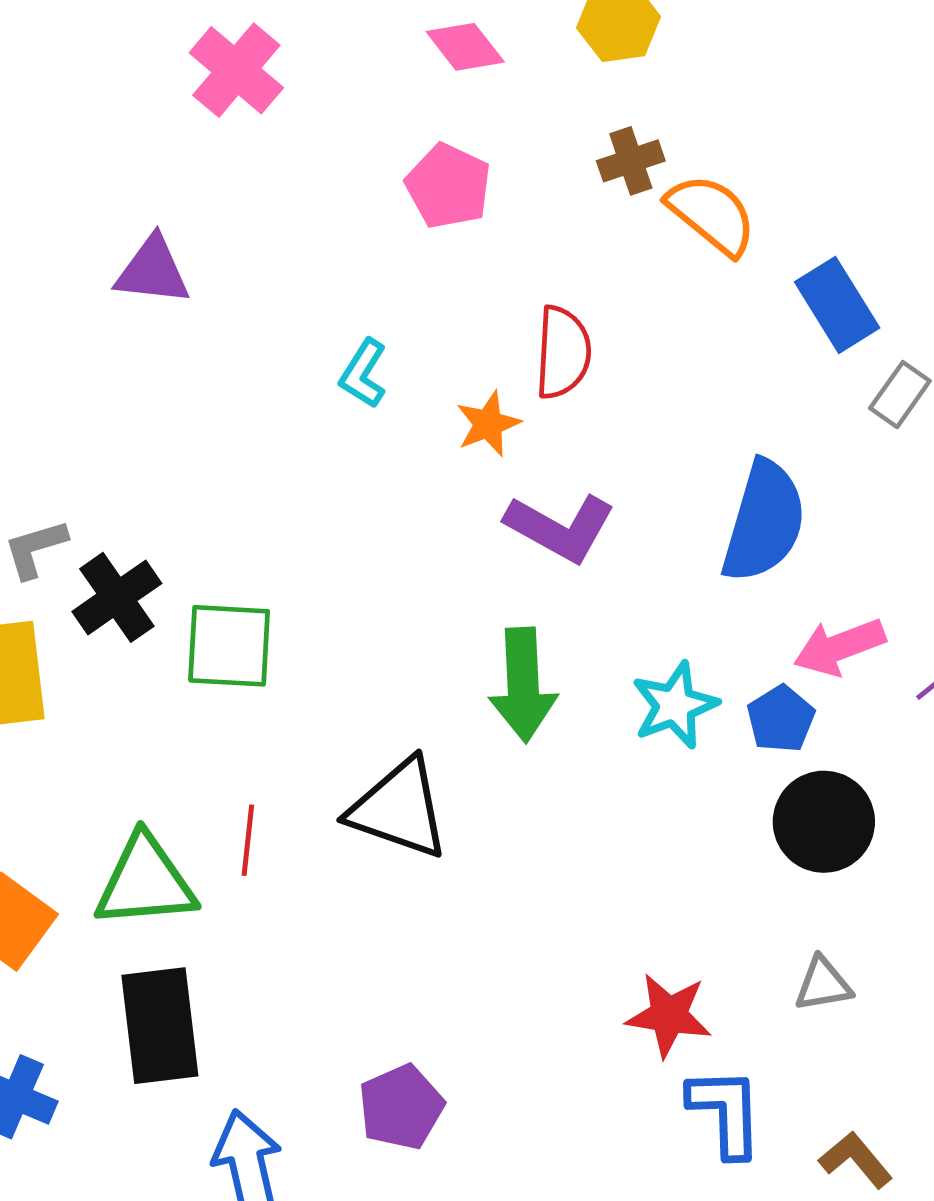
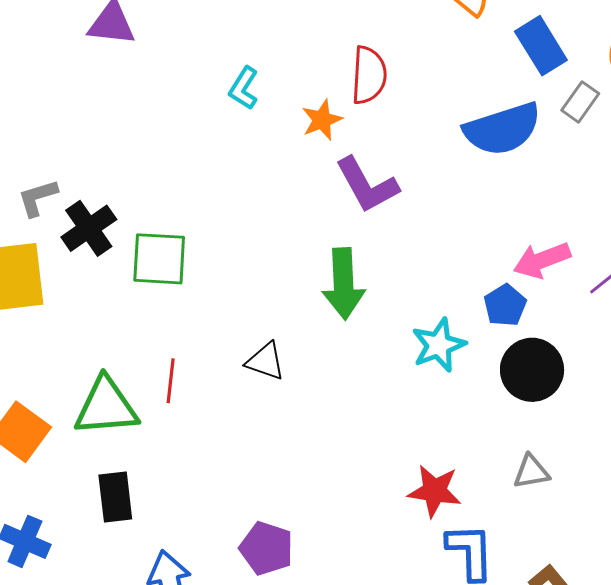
blue semicircle: (764, 522) -> (502, 129), moved, turned 56
purple L-shape: (560, 528) -> (367, 185), turned 32
cyan star: (675, 705) -> (439, 345), moved
black triangle: (399, 809) -> (265, 361), size x0.6
black rectangle: (160, 1026) -> (115, 497), size x0.7
purple pentagon: (401, 1107) -> (266, 548), turned -30

